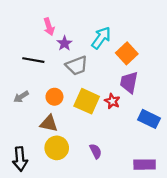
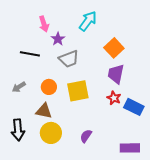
cyan arrow: (101, 38) -> (88, 21), moved
yellow square: (87, 101) -> (78, 91), turned -35
red star: (112, 101) -> (114, 98), moved
purple semicircle: (96, 151) -> (86, 136), turned -120
black arrow: (20, 159) -> (18, 130), moved

